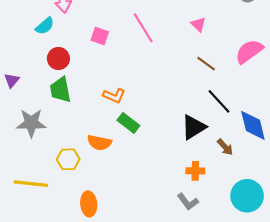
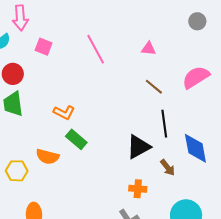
pink triangle: (198, 24) -> (149, 49), turned -42
pink square: (100, 36) -> (44, 47), moved
black line: (219, 101) -> (164, 124), turned 32

